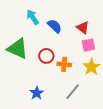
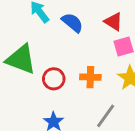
red circle: (46, 56) -> (54, 79), moved

